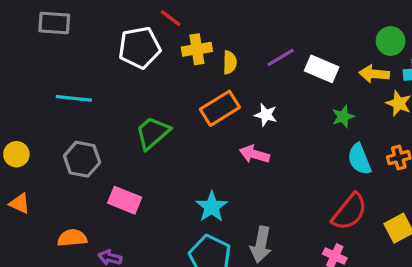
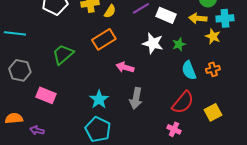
yellow semicircle: (230, 62) -> (110, 11), turned 32
white star: (266, 115) -> (153, 43), moved, size x1.5
gray arrow: (261, 244) -> (136, 98), moved

